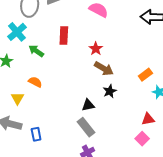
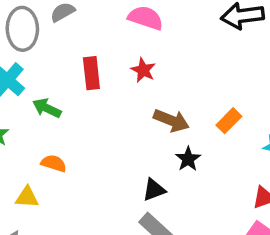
red star: (96, 49) -> (143, 70), moved
orange rectangle: (145, 75) -> (229, 121), moved
yellow triangle: (17, 98) -> (27, 197), turned -48

